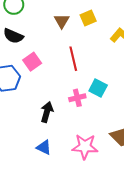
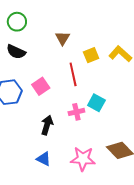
yellow square: (88, 18) -> (91, 55), moved
pink square: (32, 62) -> (41, 86), moved

